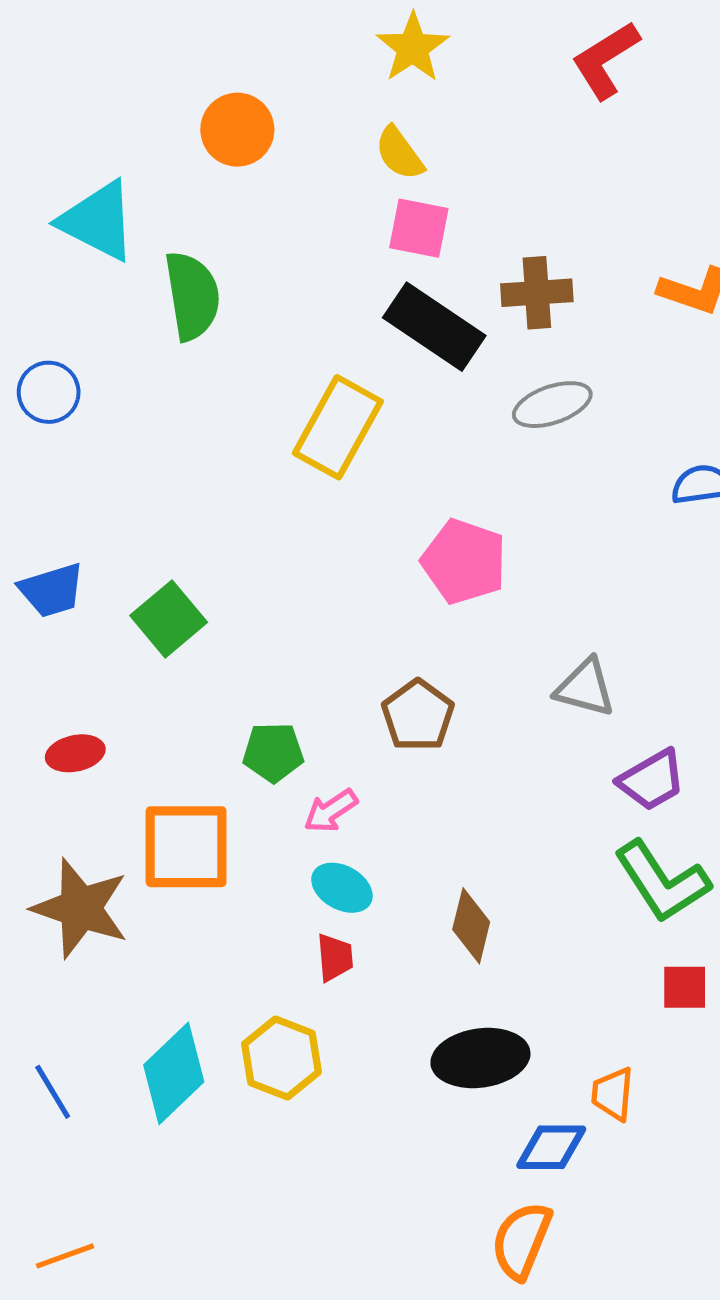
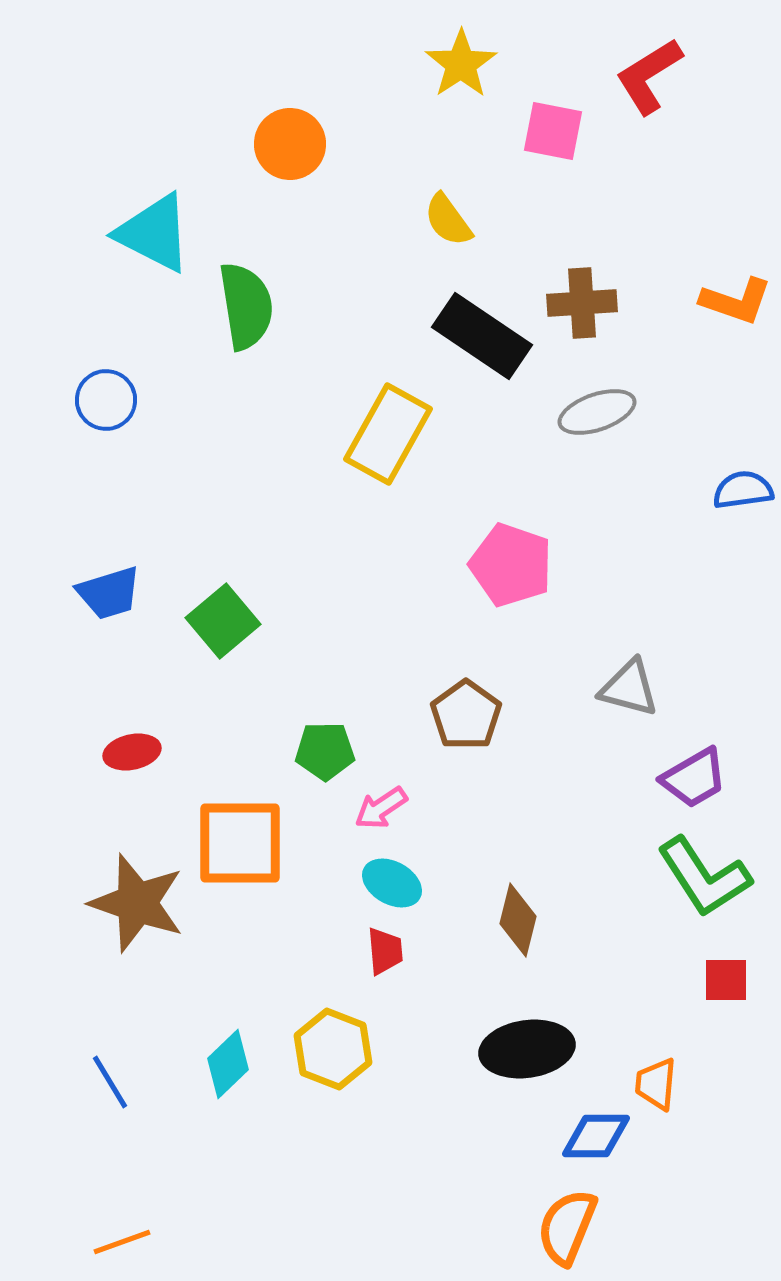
yellow semicircle: (399, 153) -> (448, 220), moved
pink square: (419, 228) -> (553, 131), moved
cyan diamond: (174, 1073) -> (228, 1064), size x0.7

